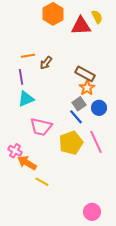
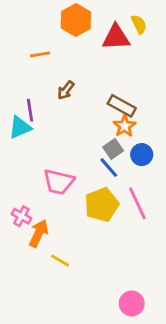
orange line: (28, 56) -> (40, 54), moved
cyan triangle: (26, 99) -> (20, 127), moved
orange arrow: (27, 163) -> (39, 233), turned 84

